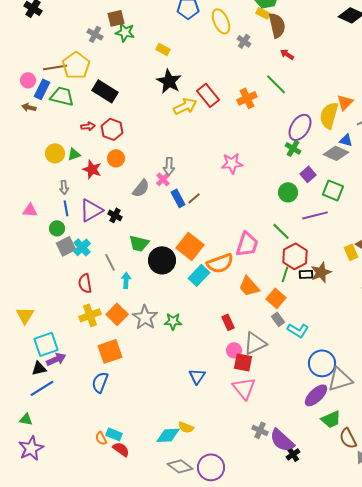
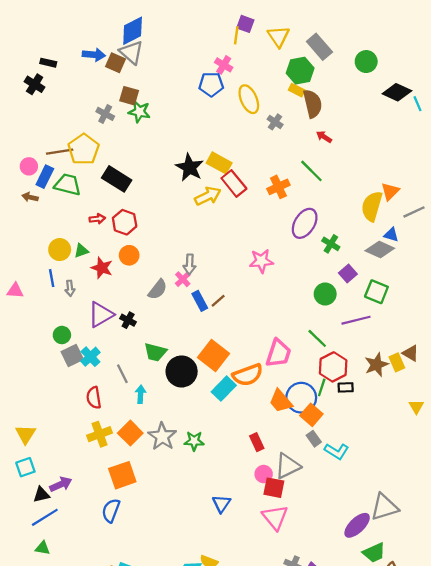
brown square: (116, 18) -> (129, 96), turned 30
yellow rectangle: (163, 49) -> (219, 163), moved, size x1.5
purple ellipse: (300, 127) -> (305, 223), moved
blue line: (66, 208) -> (52, 278), moved
pink triangle: (30, 210) -> (15, 291), moved
brown star: (321, 272) -> (376, 365), moved
cyan square: (46, 344) -> (25, 467), moved, size x0.7
blue circle: (322, 363) -> (301, 398), moved
green triangle: (26, 419) -> (43, 548), moved

